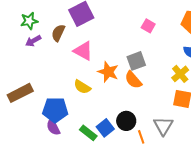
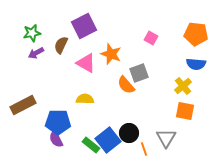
orange star: (108, 72) -> (111, 54), moved
orange semicircle: (133, 80) -> (126, 85), moved
yellow semicircle: (82, 87) -> (85, 99), turned 150
blue square: (105, 128) -> (108, 140), size x1.4

